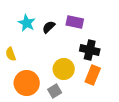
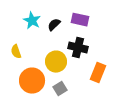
black cross: (90, 50) -> (78, 48), moved
yellow circle: (64, 69) -> (56, 62), moved

